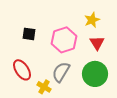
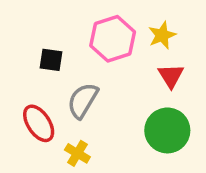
pink hexagon: (64, 40) -> (113, 39), moved
gray semicircle: (61, 72) -> (83, 100), moved

